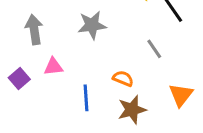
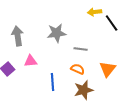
gray line: (154, 49) -> (81, 49), moved, turned -48
orange triangle: (181, 95) -> (108, 69), moved

